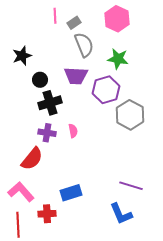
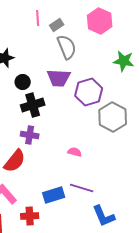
green star: (118, 59) -> (124, 61), moved
pink semicircle: (73, 131) -> (75, 152), moved, turned -64
purple line: (131, 186) -> (82, 188), moved

